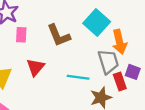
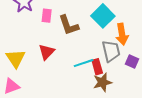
pink rectangle: (21, 35) -> (47, 16), moved
cyan line: (78, 77) -> (83, 63), turned -30
red rectangle: (120, 81) -> (97, 67), moved

